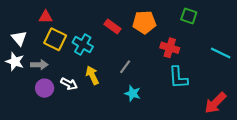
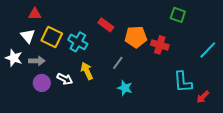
red triangle: (46, 17) -> (35, 14), moved
orange pentagon: (144, 22) -> (136, 37), moved
white triangle: (19, 38) -> (28, 36), moved
cyan line: (221, 53) -> (208, 50), turned -72
cyan L-shape: (178, 77) -> (183, 82), moved
red arrow: (215, 103) -> (203, 97), size x0.6

